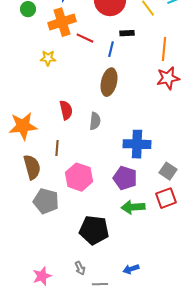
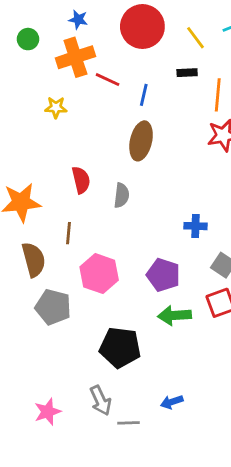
black rectangle: (127, 33) -> (187, 73), moved
blue cross: (137, 144) -> (195, 226), moved, size x0.6
gray arrow: (80, 268) -> (101, 401), size x1.5

